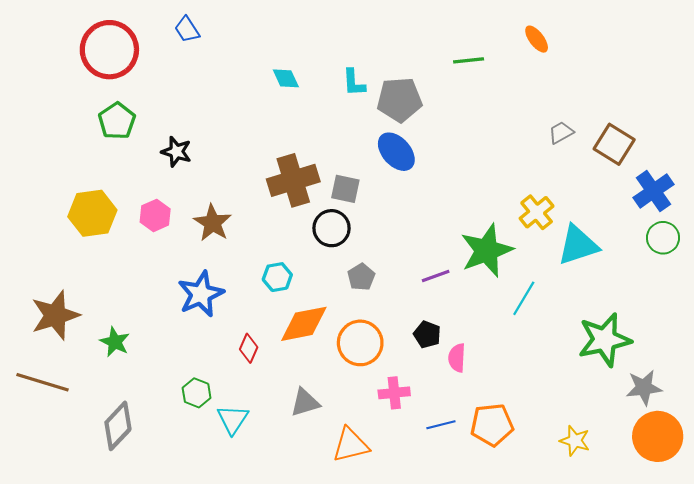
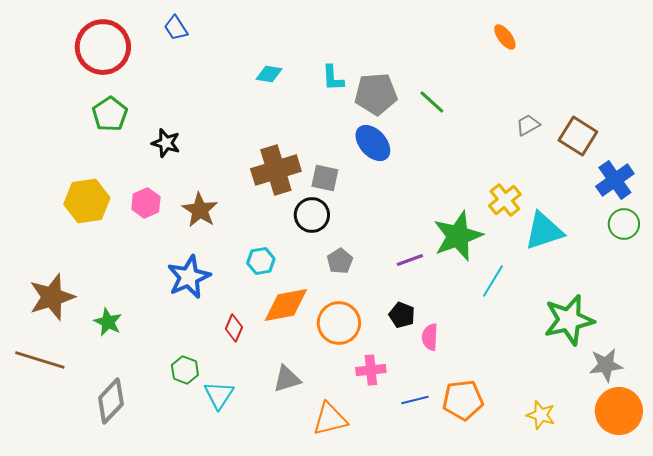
green line: (469, 60) -> (432, 102), moved, turned 48
cyan diamond: (286, 78) -> (269, 74), turned -56

